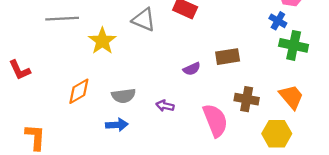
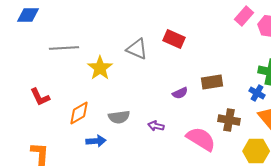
blue cross: (278, 21) -> (257, 93), moved
red L-shape: (20, 70) -> (40, 97), moved
pink semicircle: (215, 120) -> (201, 139), turned -36
blue arrow: (117, 125) -> (96, 141), moved

